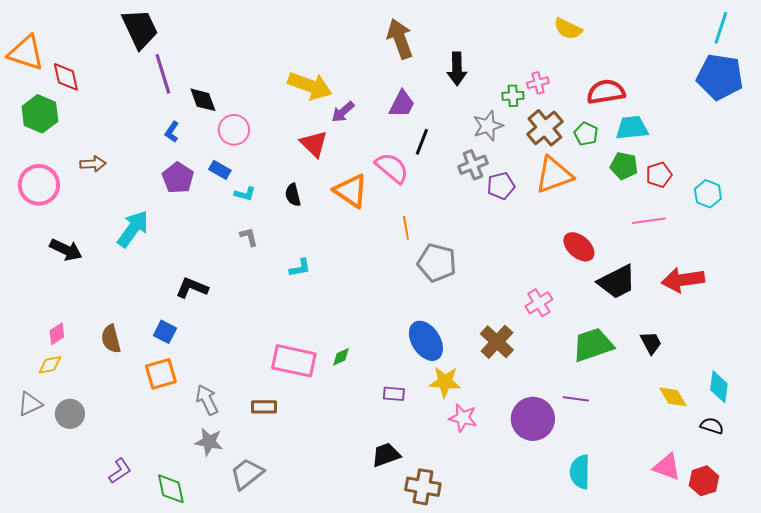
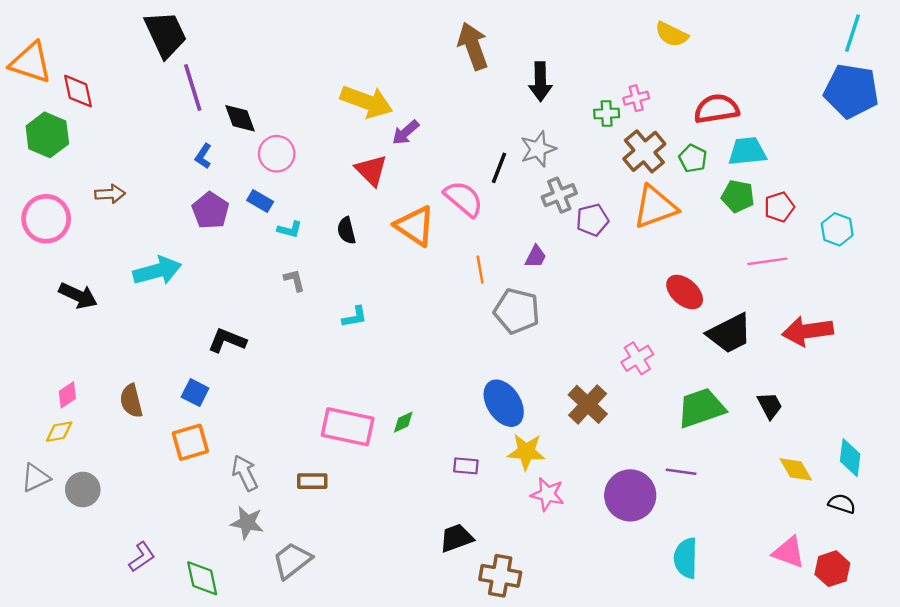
purple trapezoid: (402, 104) -> (536, 257), moved, size x0.7
gray star: (488, 126) -> (538, 149), moved
cyan arrow: (133, 229) -> (157, 271), turned 39

